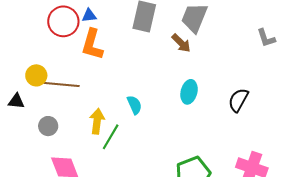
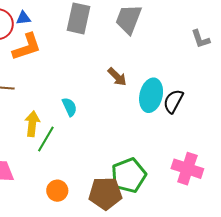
brown arrow: (181, 43) -> (117, 77), moved
orange L-shape: (92, 44) -> (27, 47), turned -124
cyan ellipse: (189, 92) -> (151, 95), moved, size x1.4

